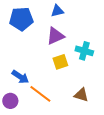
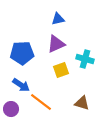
blue pentagon: (21, 19) -> (22, 53), moved

